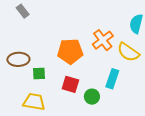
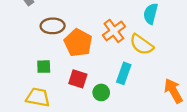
orange pentagon: (70, 51) -> (78, 43), turned 30
brown ellipse: (18, 59) -> (53, 26), moved

